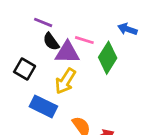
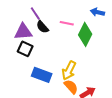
purple line: (43, 22) -> (35, 13), turned 40
purple triangle: (67, 52) -> (23, 32), moved
yellow arrow: (65, 81) -> (69, 71), moved

